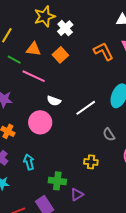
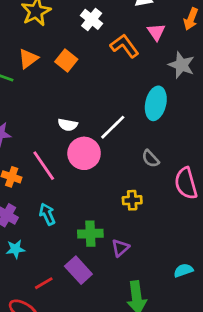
white cross: (65, 28) -> (92, 19), moved
orange triangle: (33, 49) -> (28, 59), turned -35
pink line: (34, 76) -> (44, 166), moved, turned 40
pink circle: (40, 122) -> (84, 153), moved

